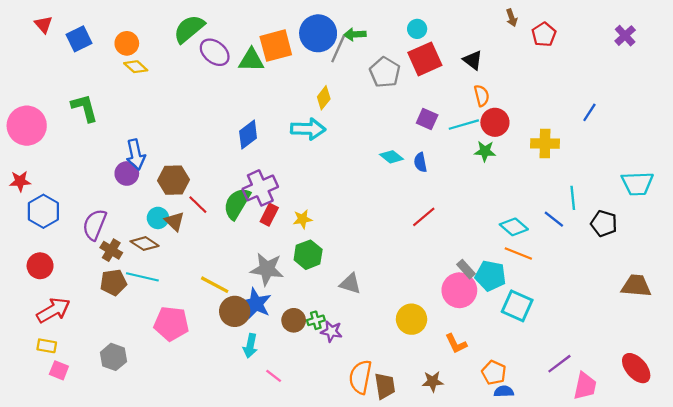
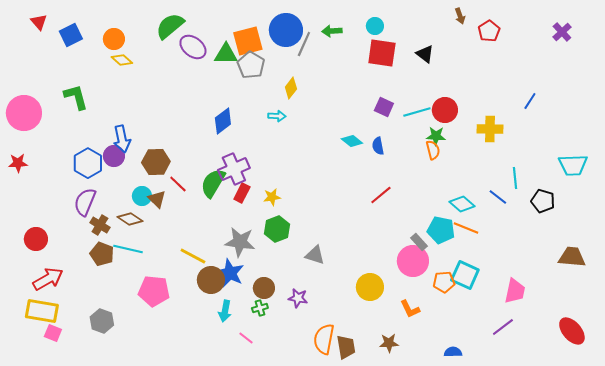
green arrow: (355, 34) -> (332, 31), moved
red square: (425, 59) -> (382, 53), turned 32
gray pentagon: (385, 72) -> (251, 65), moved
orange semicircle: (482, 96) -> (433, 150), moved
cyan arrow: (308, 129) -> (277, 116), size x0.6
blue hexagon: (43, 211) -> (88, 163), moved
cyan pentagon: (490, 276) -> (441, 230), moved
brown pentagon: (113, 282) -> (102, 254), turned 30
green cross: (316, 320) -> (260, 308), moved
yellow rectangle: (47, 346) -> (42, 311), size x1.8
orange pentagon: (494, 373) -> (444, 282), moved, turned -30
pink trapezoid: (585, 386) -> (515, 291), moved

